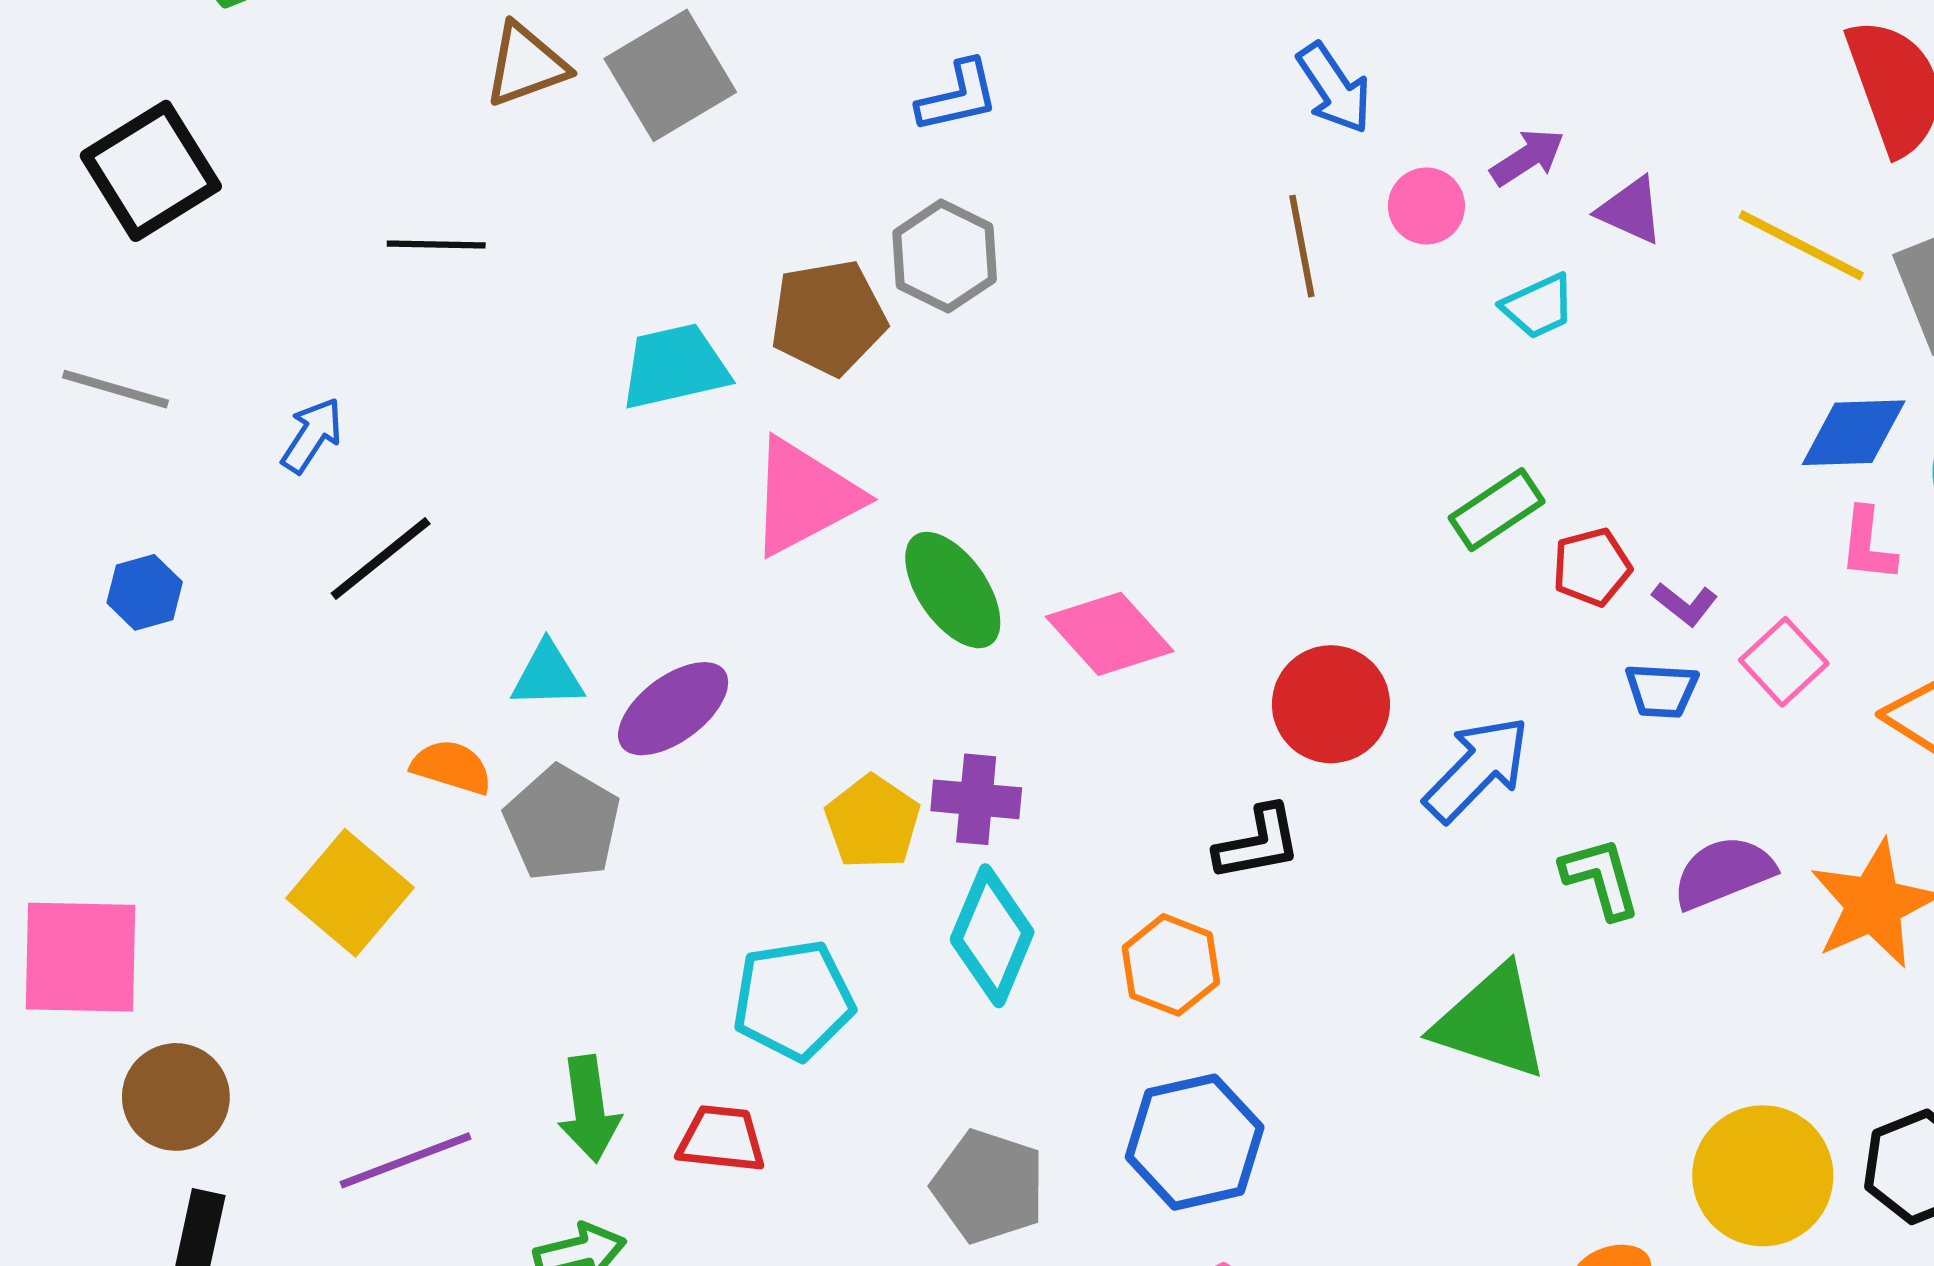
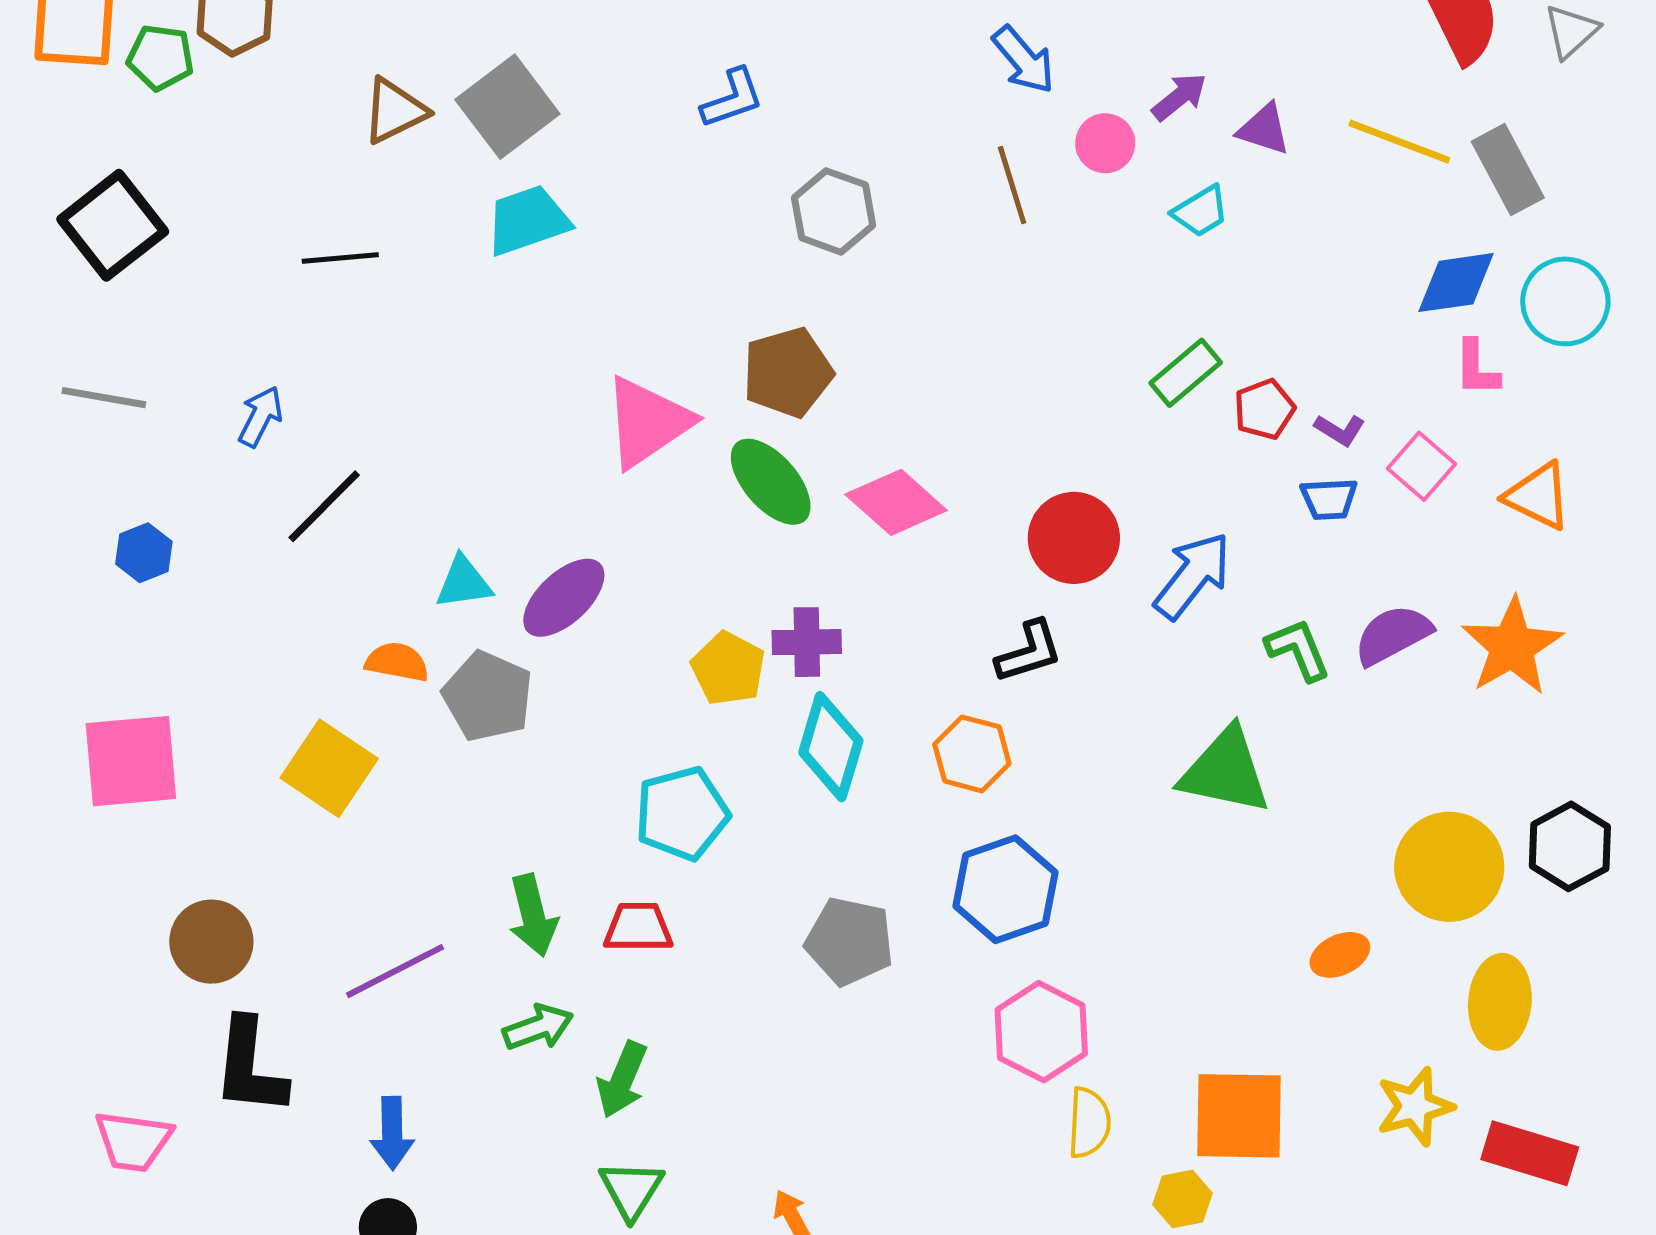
gray hexagon: (945, 256) -> (834, 211), moved
brown pentagon: (828, 318) -> (788, 372), moved
cyan trapezoid: (675, 367) -> (528, 220), moved
pink square: (81, 957) -> (131, 761), moved

